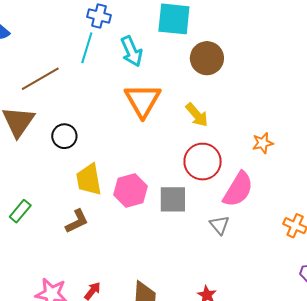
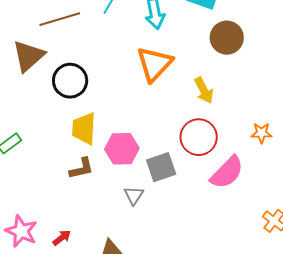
black circle: (64, 136) -> (70, 81), size x1.4
gray square: (173, 199) -> (161, 167), turned -32
brown L-shape: (77, 221) -> (81, 168), moved
gray triangle: (219, 225) -> (134, 195), moved

